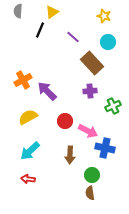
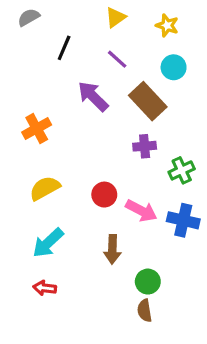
gray semicircle: (18, 11) -> (29, 17), turned 56
yellow triangle: (52, 12) -> (116, 17), moved
purple arrow: (47, 91) -> (93, 96), moved
blue cross: (105, 148) -> (183, 220), moved

